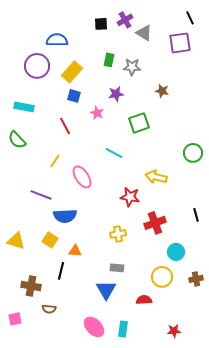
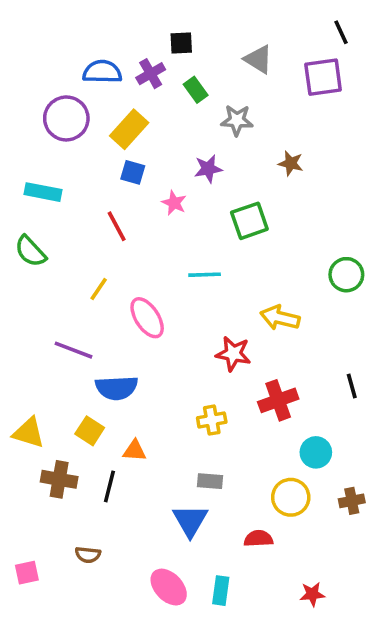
purple cross: (125, 20) -> (151, 74), moved
green rectangle: (109, 60) -> (196, 90), moved, turned -48
cyan line: (114, 153) -> (205, 275), turned -30
brown cross: (31, 286) -> (59, 479), moved

